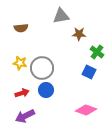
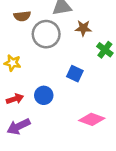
brown semicircle: (21, 28) -> (22, 16), moved
gray circle: (42, 68) -> (46, 34), moved
blue square: (89, 72) -> (75, 74), moved

